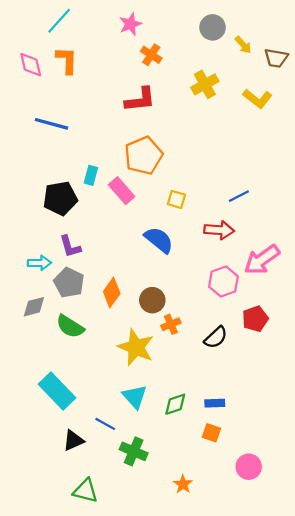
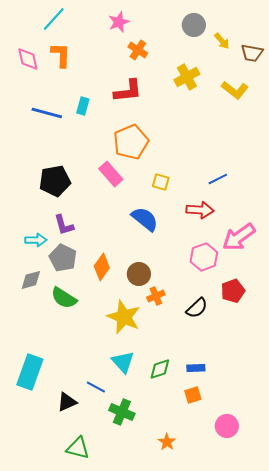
cyan rectangle: (91, 175) -> (83, 106), moved
cyan rectangle: (57, 391) -> (30, 372), moved, turned 64
orange square: (211, 433) -> (193, 395), turned -36

